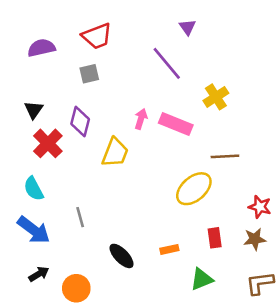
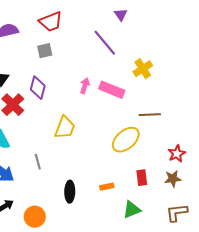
yellow trapezoid: (115, 153) -> (65, 128), moved
red star: (260, 207) -> (177, 154), turned 30
black ellipse: (122, 256) -> (70, 192), turned 45

